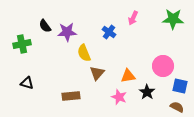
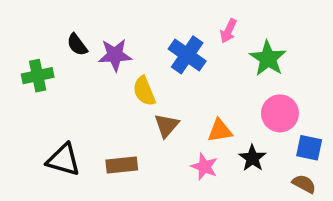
green star: (173, 19) -> (268, 58), moved, turned 30
blue cross: (109, 32) -> (187, 55), size x1.5
black triangle: (27, 83) -> (63, 160), moved, size x1.5

